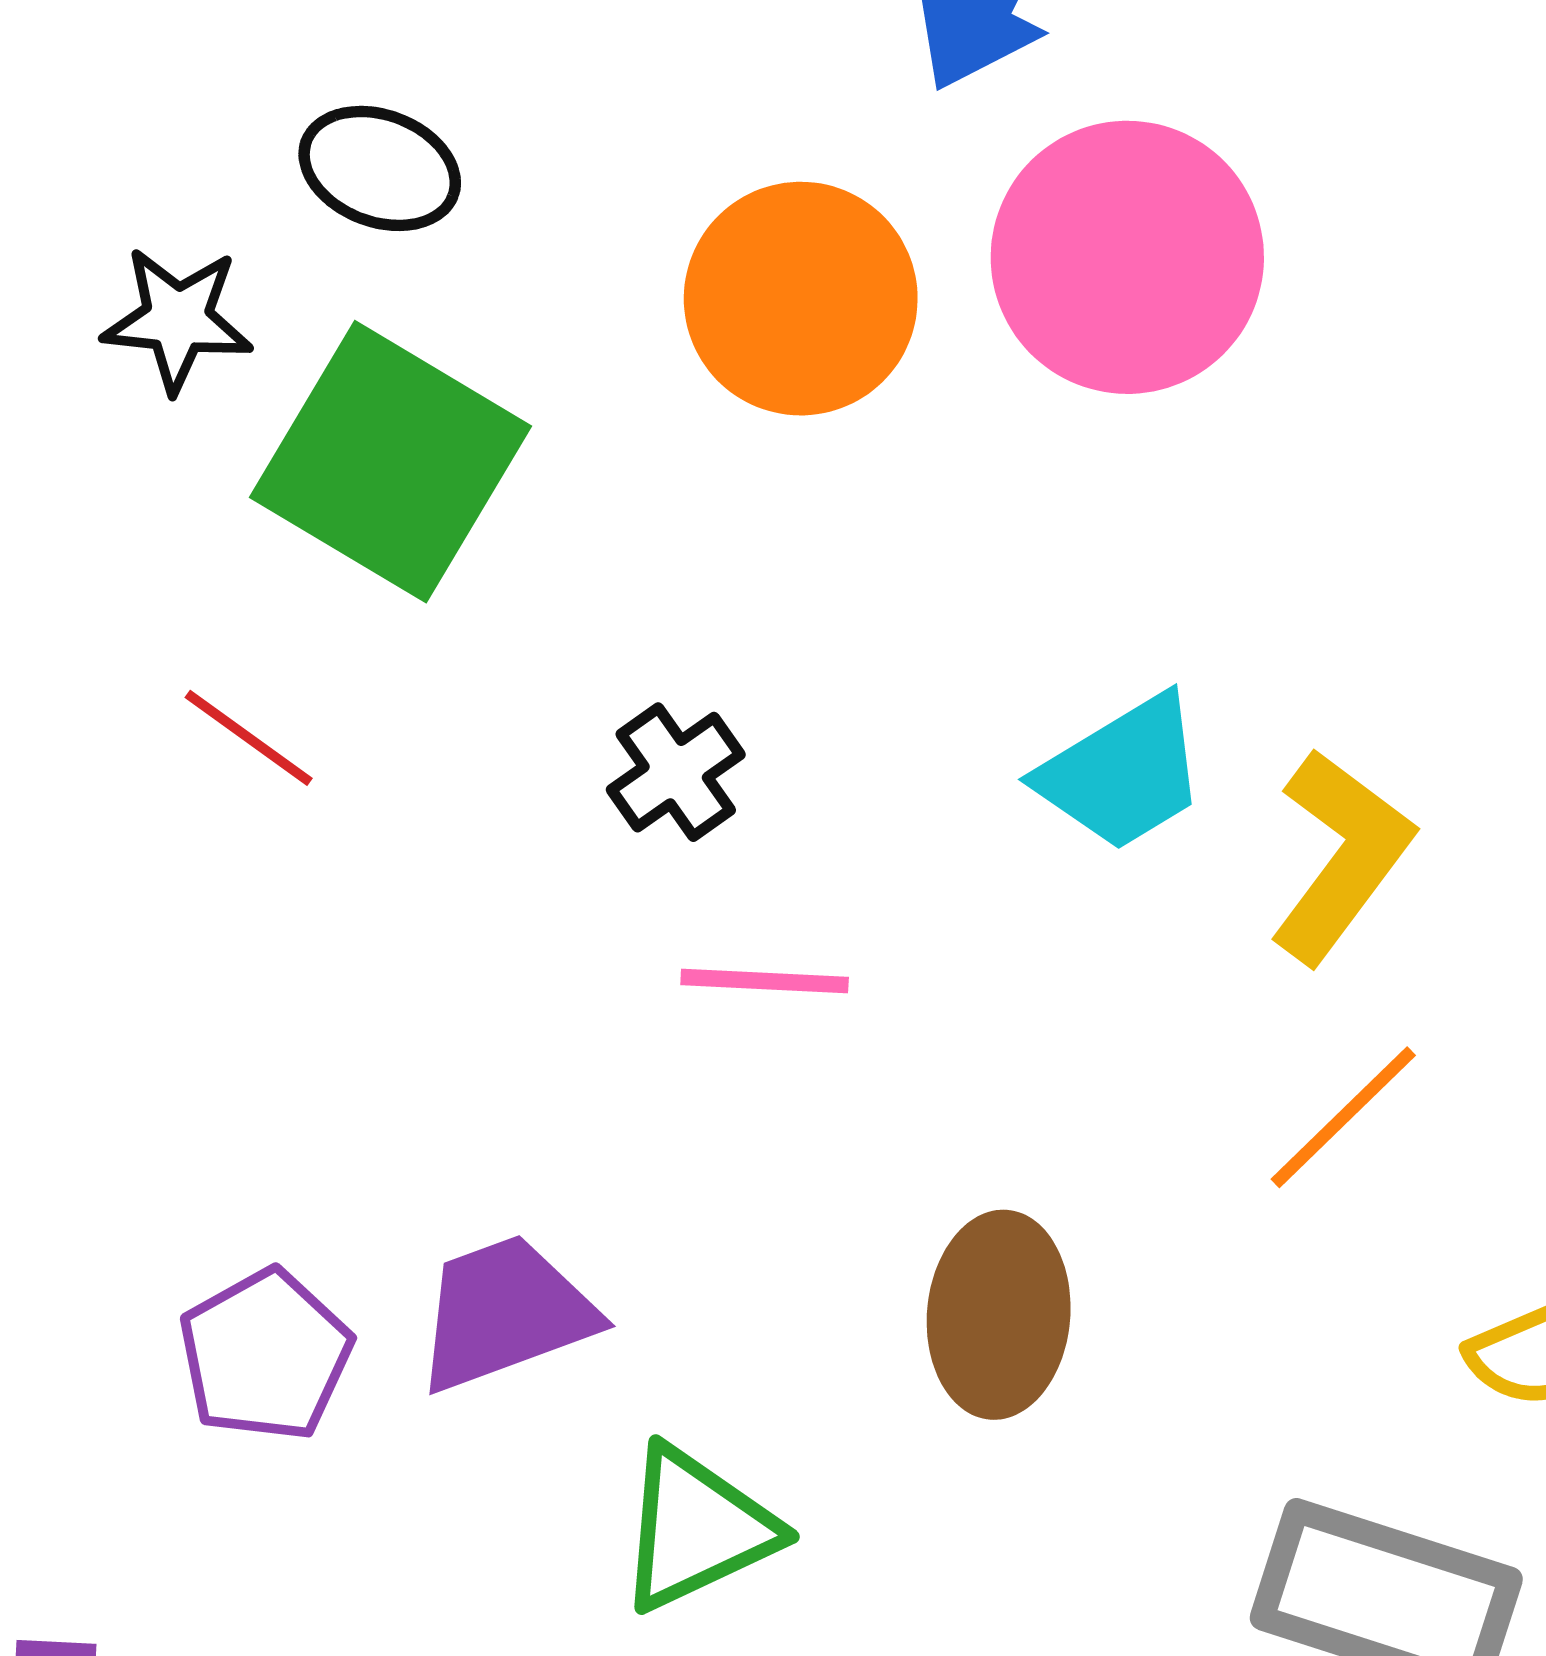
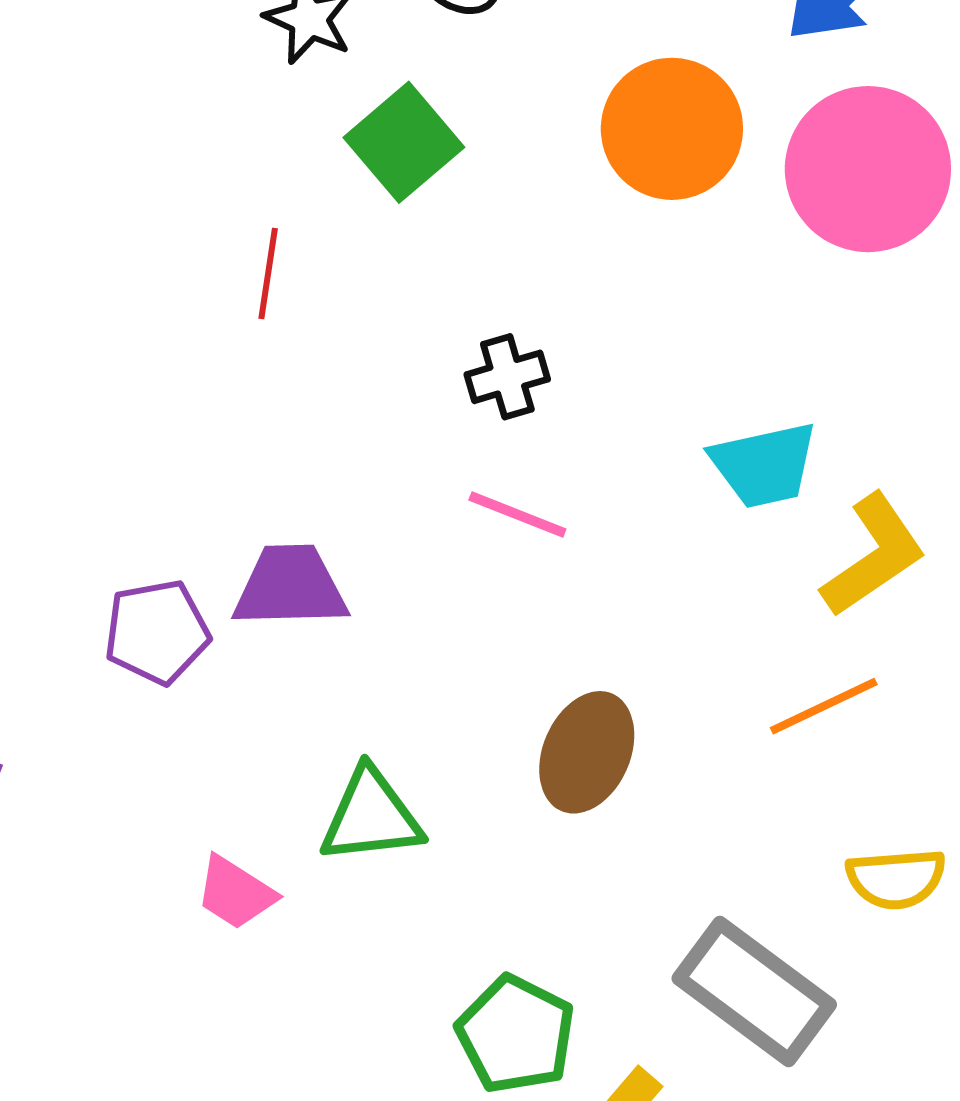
green square: (391, 462) -> (404, 142), size x0.7
red line: (249, 738) -> (268, 273), turned 44
purple trapezoid: (505, 1313) -> (290, 587), moved

